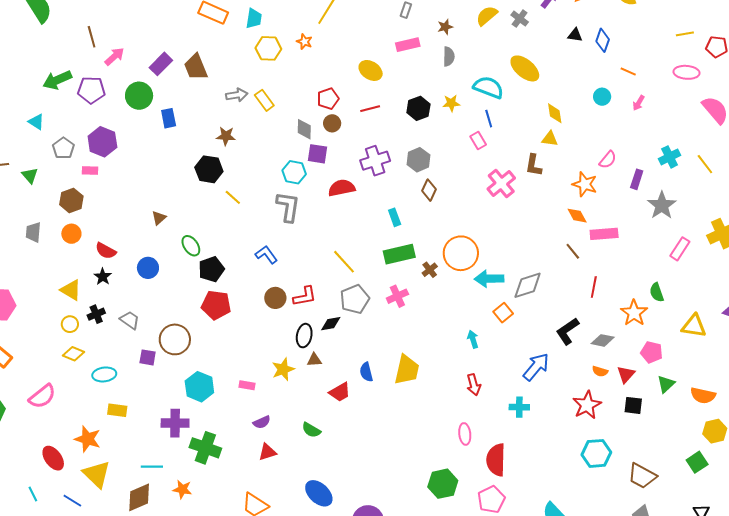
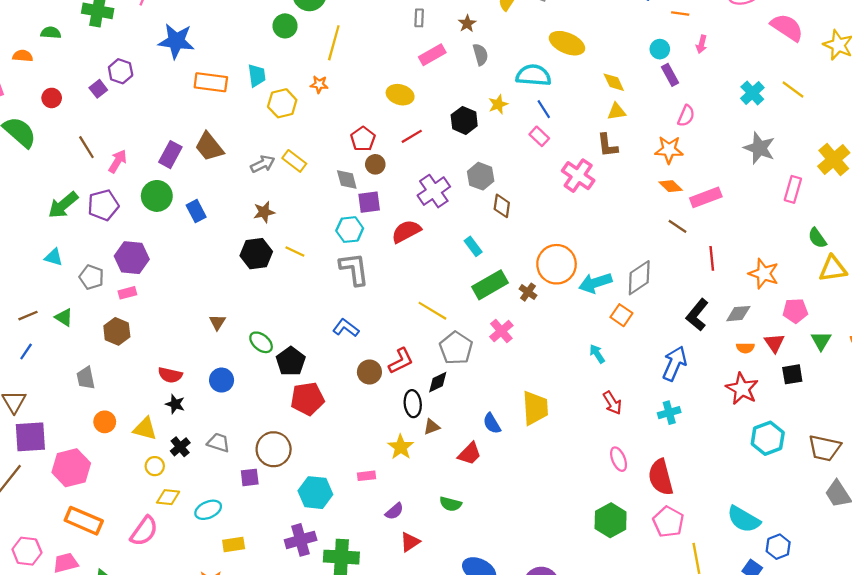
purple rectangle: (637, 179) -> (670, 75), moved, turned -30
yellow line: (233, 197) -> (295, 252), moved
orange circle: (71, 234) -> (105, 422), moved
green semicircle: (657, 292) -> (817, 238), moved
pink semicircle: (42, 396) -> (144, 531), moved

